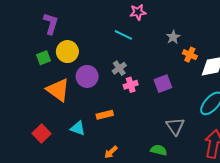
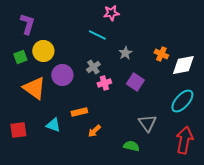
gray star: (173, 37) -> (125, 53), moved
purple square: (163, 84) -> (135, 82), turned -36
red square: (41, 133) -> (18, 130), turned 36
orange arrow: (111, 152) -> (94, 131), moved

